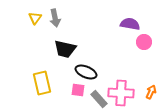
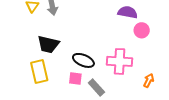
black trapezoid: (65, 49) -> (48, 44), moved
pink cross: (121, 93) -> (120, 61), moved

